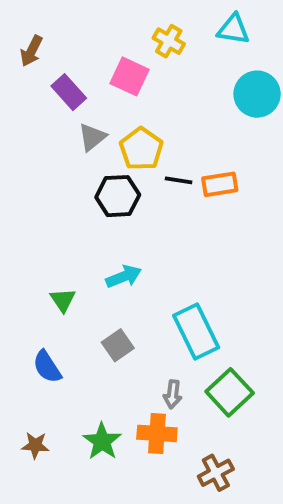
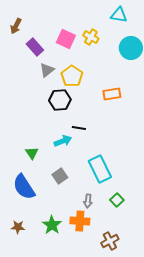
yellow cross: (169, 41) -> (91, 37), moved
black line: (179, 180) -> (79, 128), moved
blue semicircle: (47, 367) -> (24, 187), size x1.5
green square: (230, 392) -> (117, 200), size x0.6

